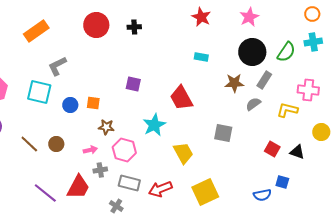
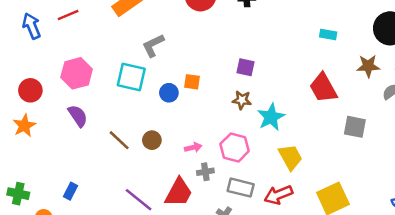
red trapezoid: (181, 98) -> (323, 88), moved
orange square: (93, 103) -> (192, 82), moved
brown star: (106, 127) -> (242, 100), moved
yellow trapezoid: (183, 153) -> (290, 157), moved

